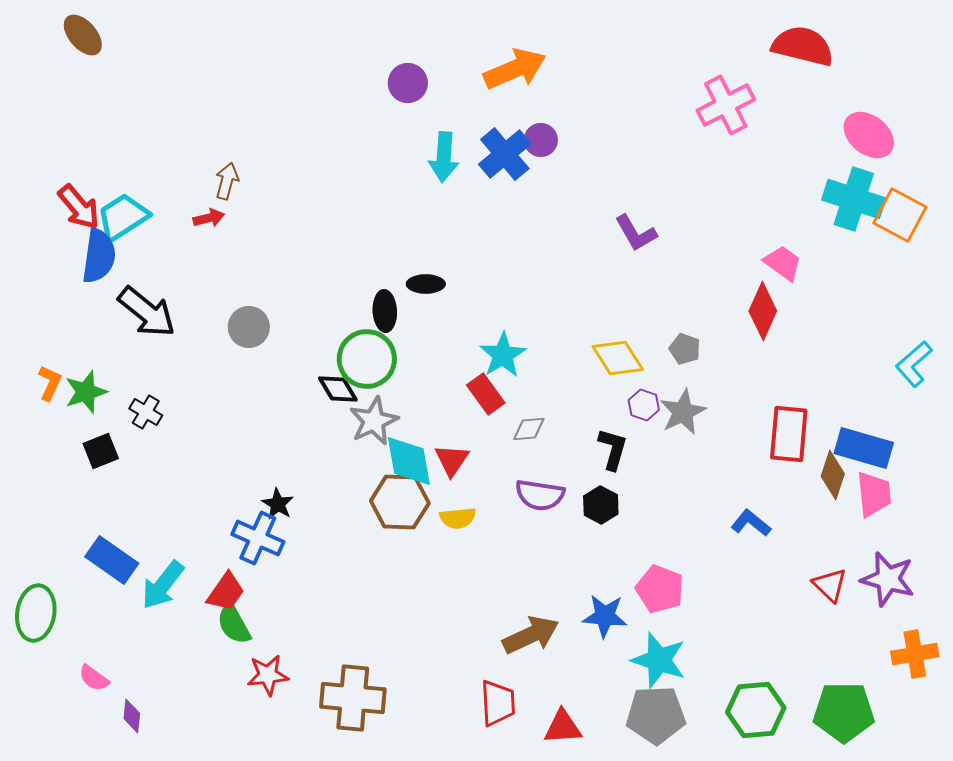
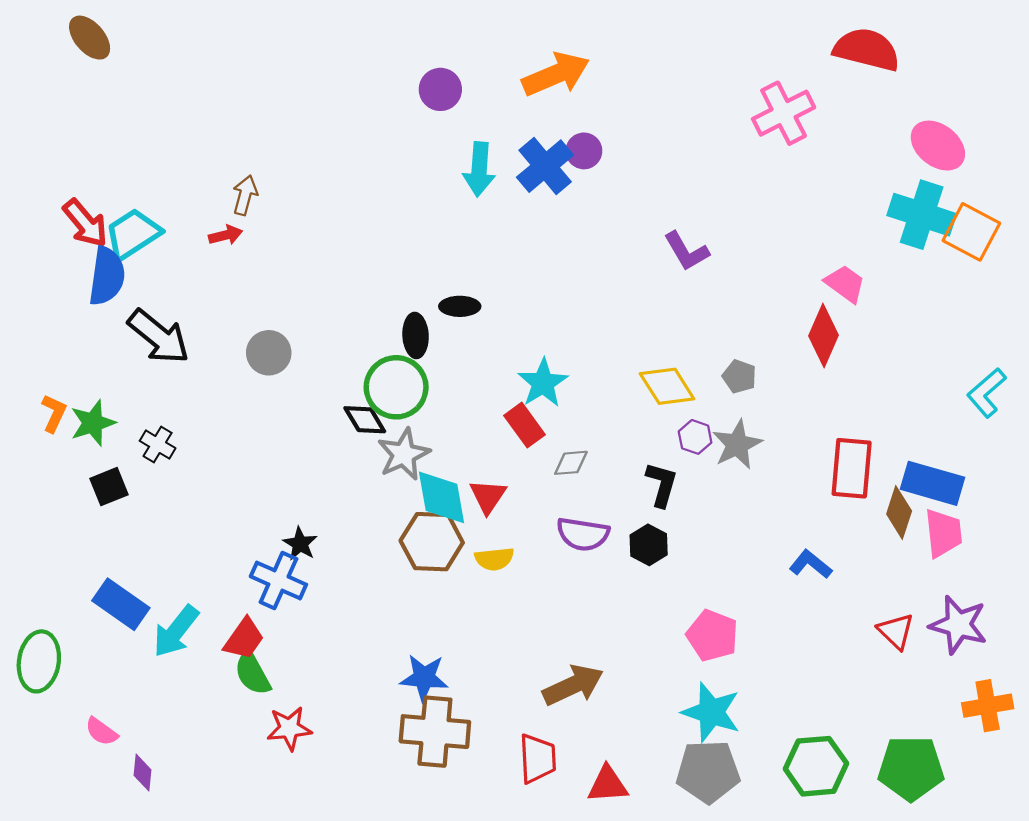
blue star: (605, 616) -> (424, 678), moved
brown cross: (353, 698) -> (435, 732), moved

